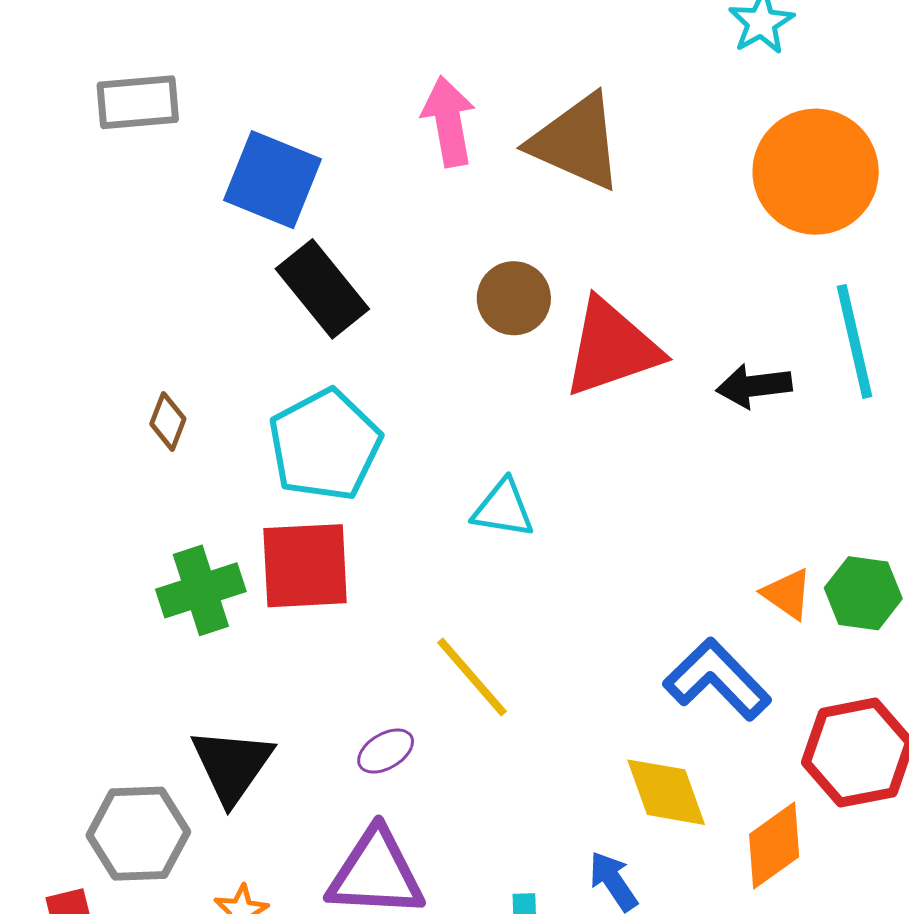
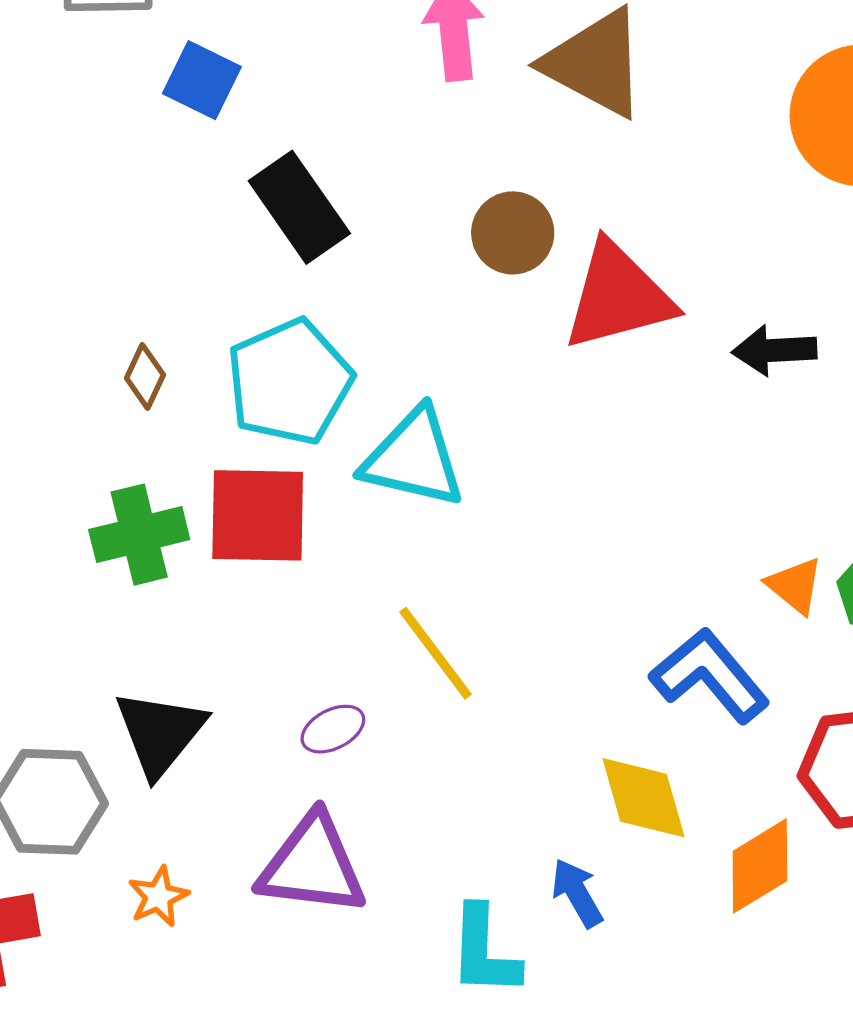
blue square: (273, 180) -> (202, 80), moved, size x0.7
brown diamond: (168, 421) -> (145, 377), moved
cyan triangle: (503, 509) -> (414, 458), moved, size x1.5

